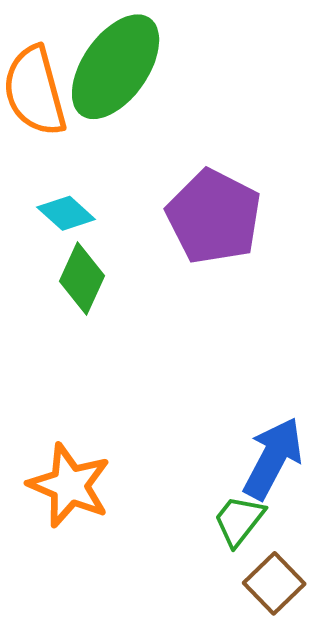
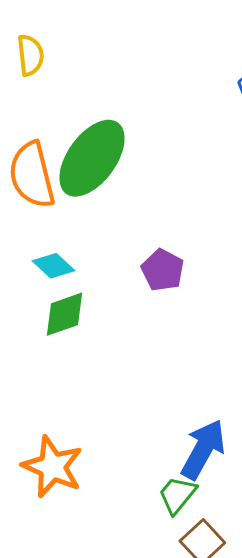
purple pentagon: (214, 217) -> (163, 270), size x0.6
green diamond: (82, 279) -> (65, 314), turned 45

